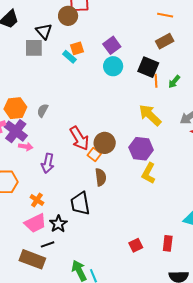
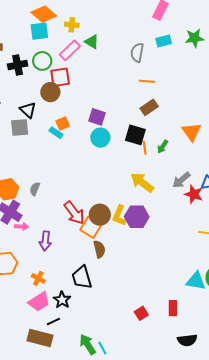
purple square: (112, 45) -> (97, 117), turned -30
orange square: (94, 155) -> (91, 227), size x1.5
yellow L-shape: (149, 173) -> (119, 216), moved

